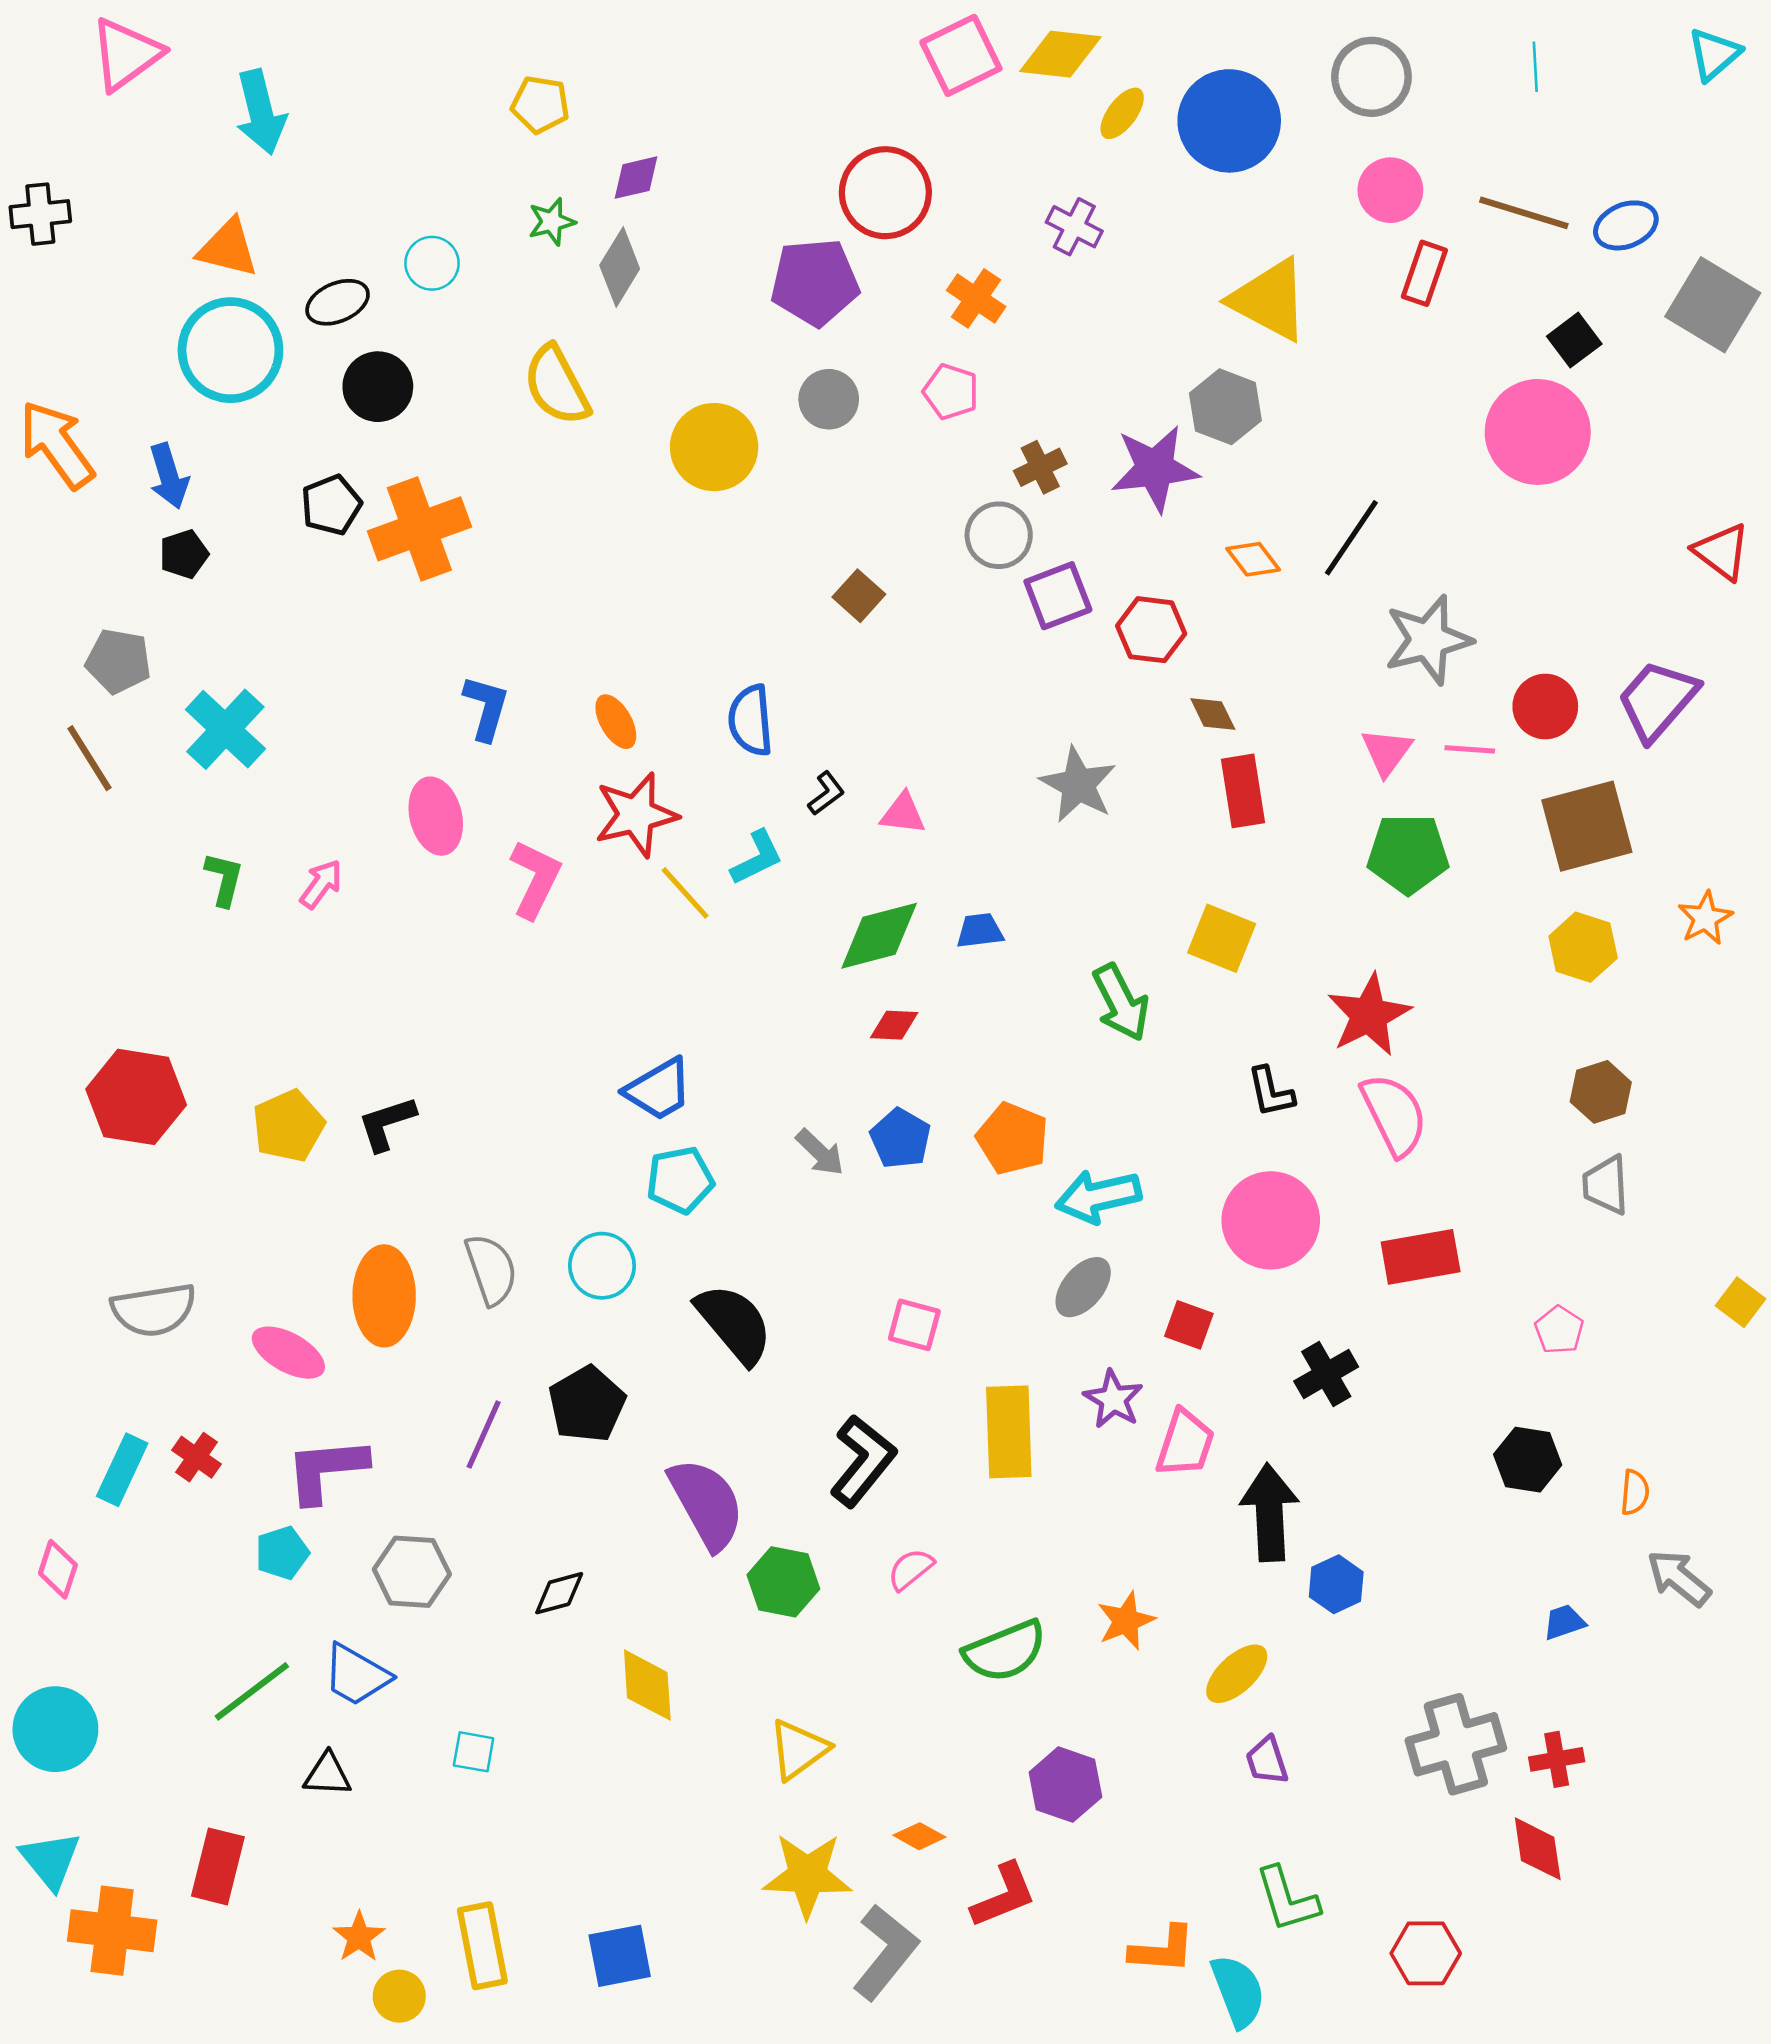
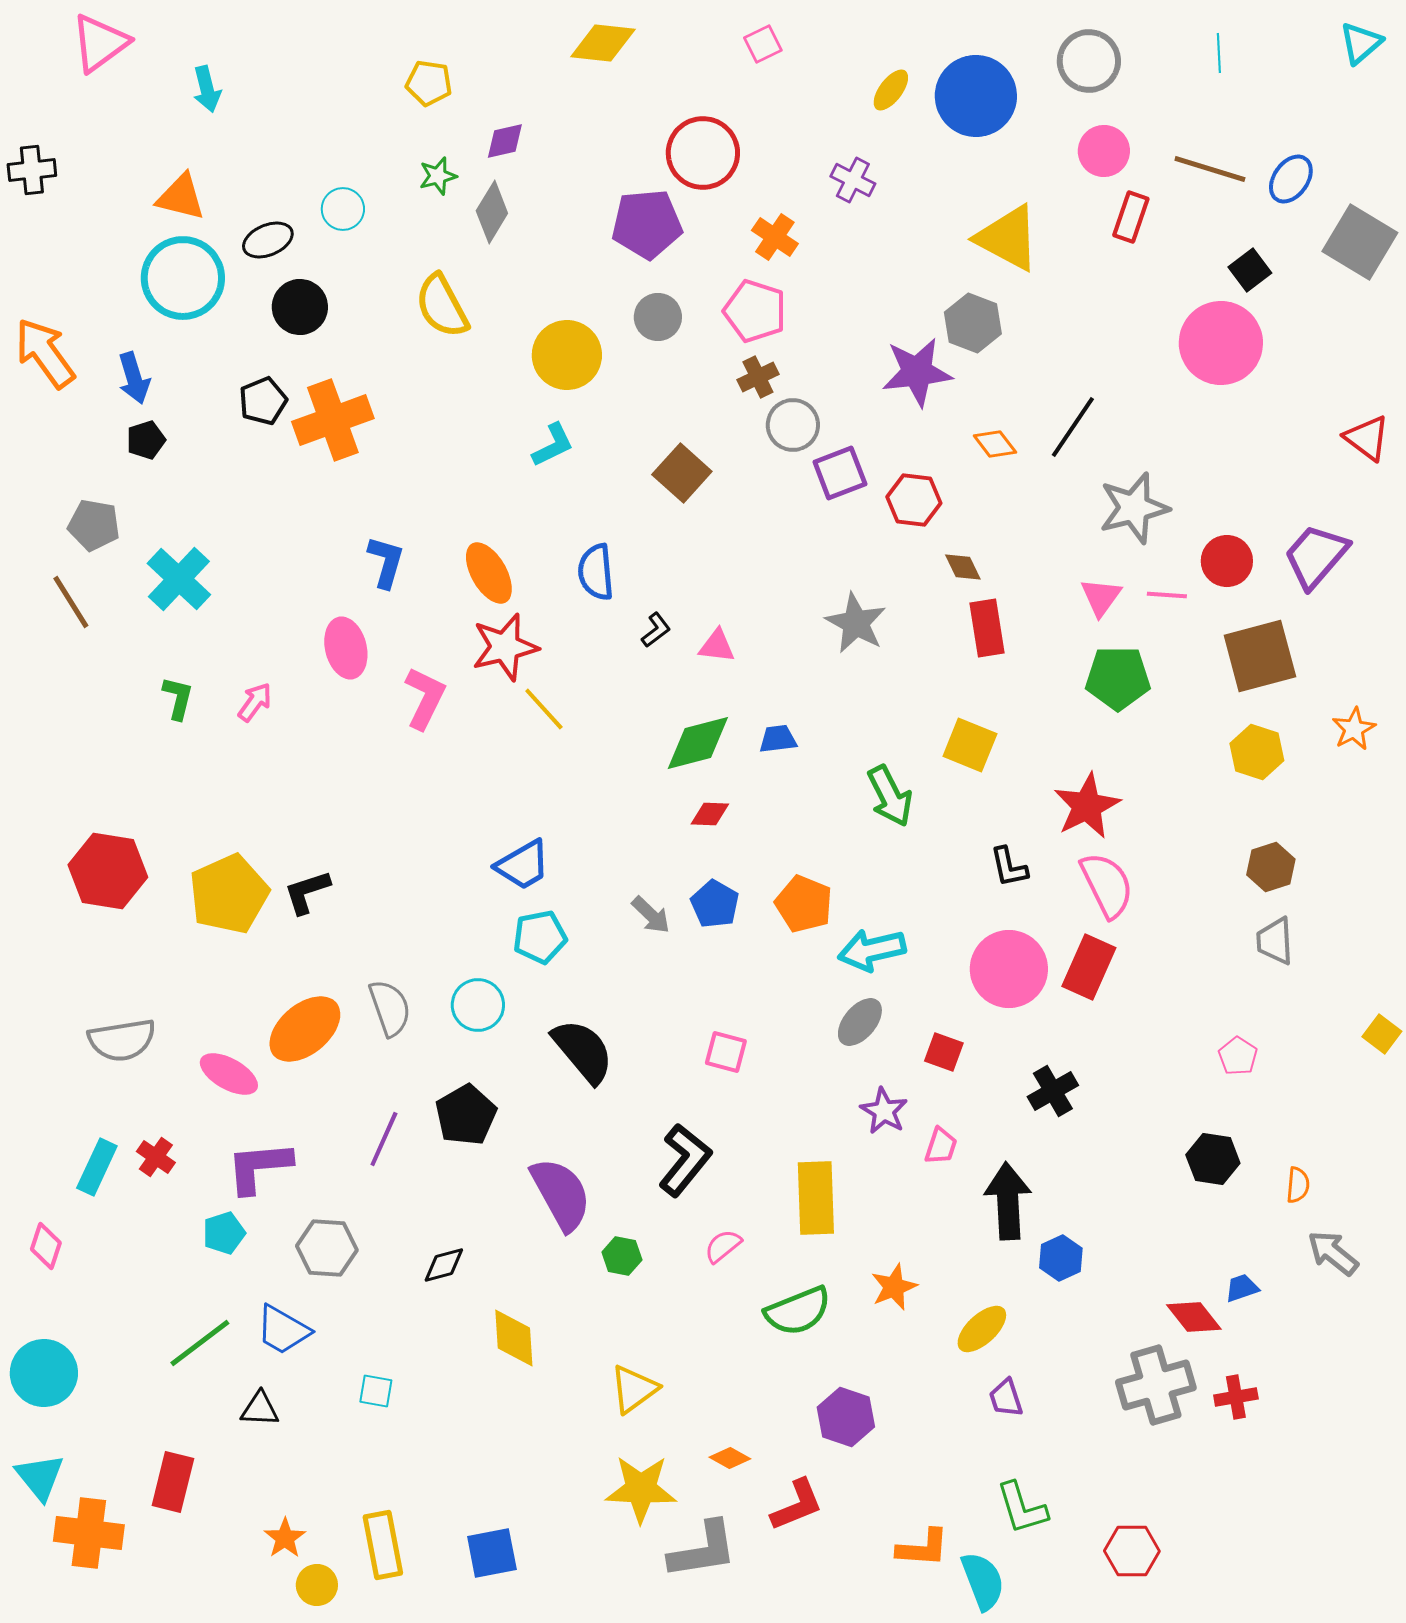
yellow diamond: (1060, 54) -> (603, 43), moved
pink square: (961, 55) -> (763, 44), size x0.6
cyan arrow: (261, 112) -> (207, 89), size x0.7
blue ellipse: (1626, 225) -> (1291, 179), turned -33
pink pentagon: (951, 392) -> (755, 311), size x1.4
brown cross: (1040, 467) -> (758, 377), moved
brown square: (859, 596) -> (682, 473), size x1.4
orange ellipse: (616, 722) -> (489, 573), size x1.4
cyan L-shape: (757, 858) -> (553, 445), moved
yellow pentagon: (288, 1126) -> (229, 894), size x1.4
red rectangle: (1421, 1257) -> (1089, 967), moved, turned -56
orange ellipse: (384, 1296) -> (305, 1029), turned 50
yellow rectangle: (1009, 1432) -> (816, 1198), moved
pink trapezoid: (1185, 1443) -> (941, 1146), size x0.7
green hexagon: (783, 1582) -> (622, 1256), size x0.7
red diamond: (1538, 1849) -> (1194, 1317), moved, turned -30
gray L-shape: (885, 1952) -> (703, 1550), turned 42

